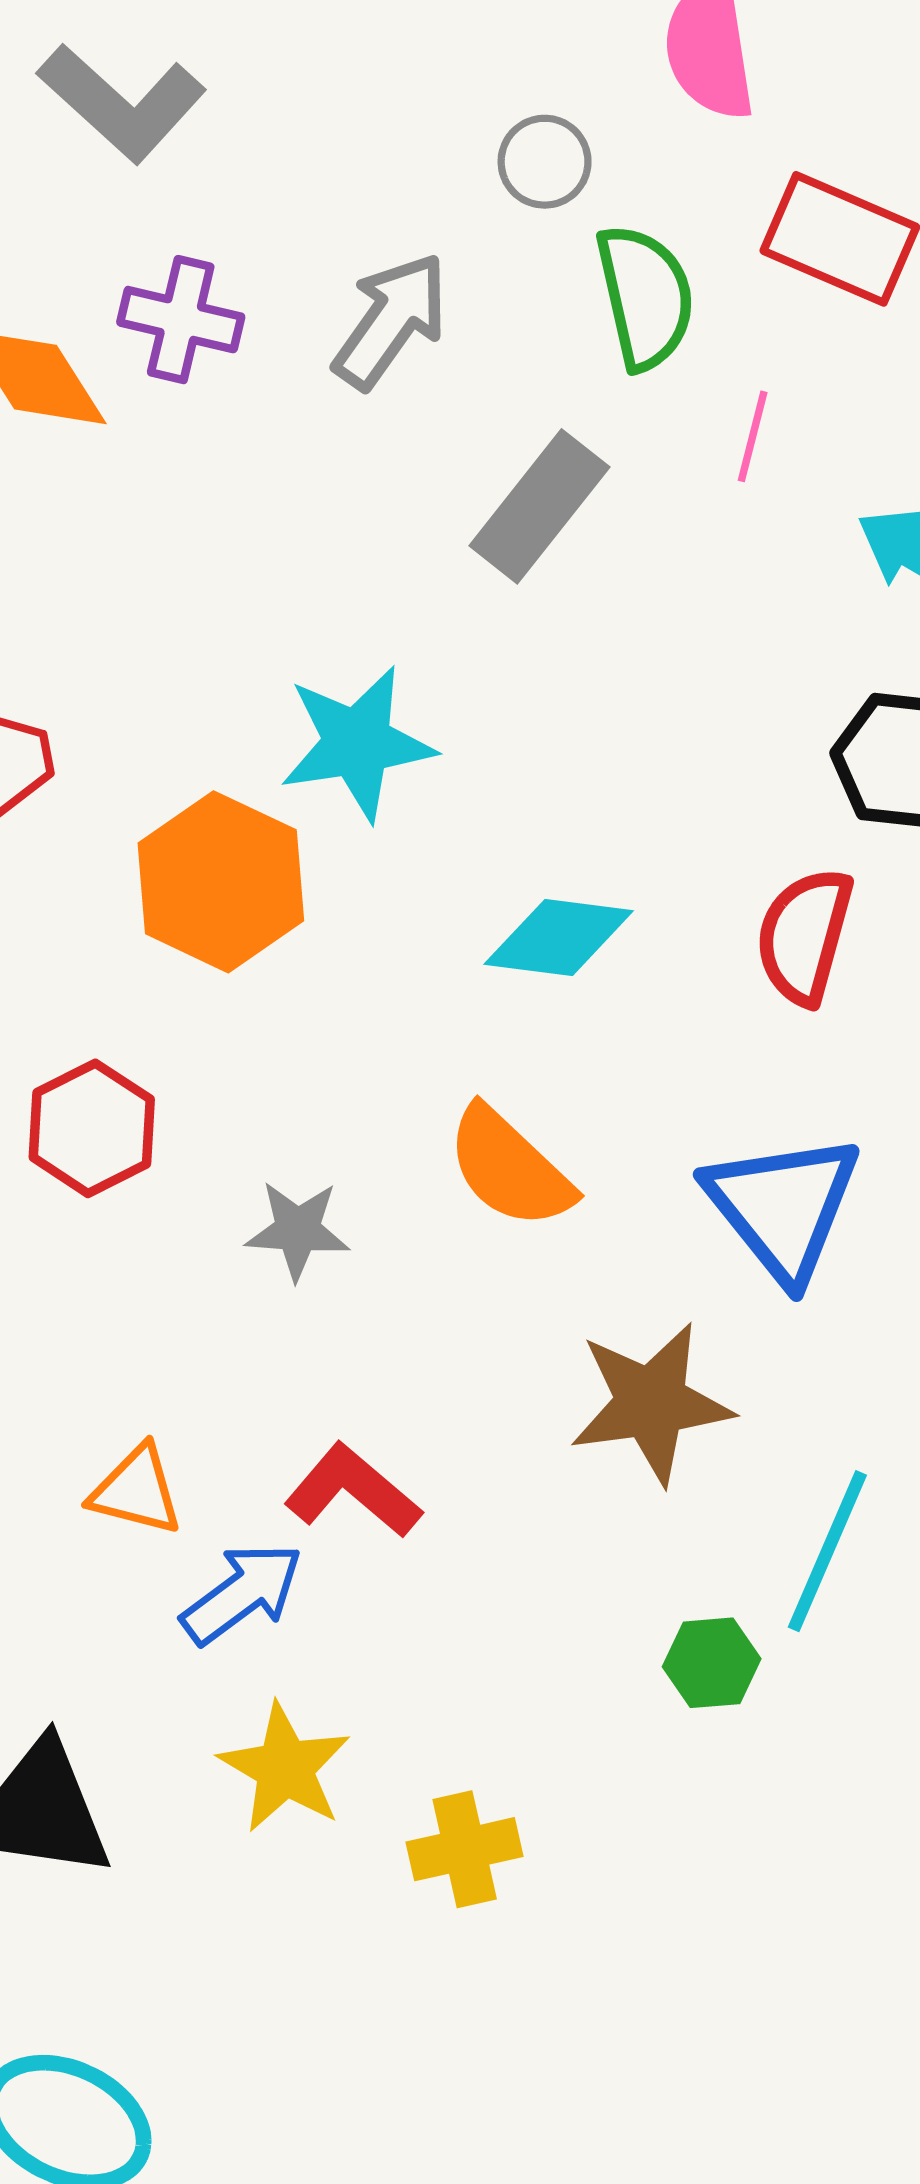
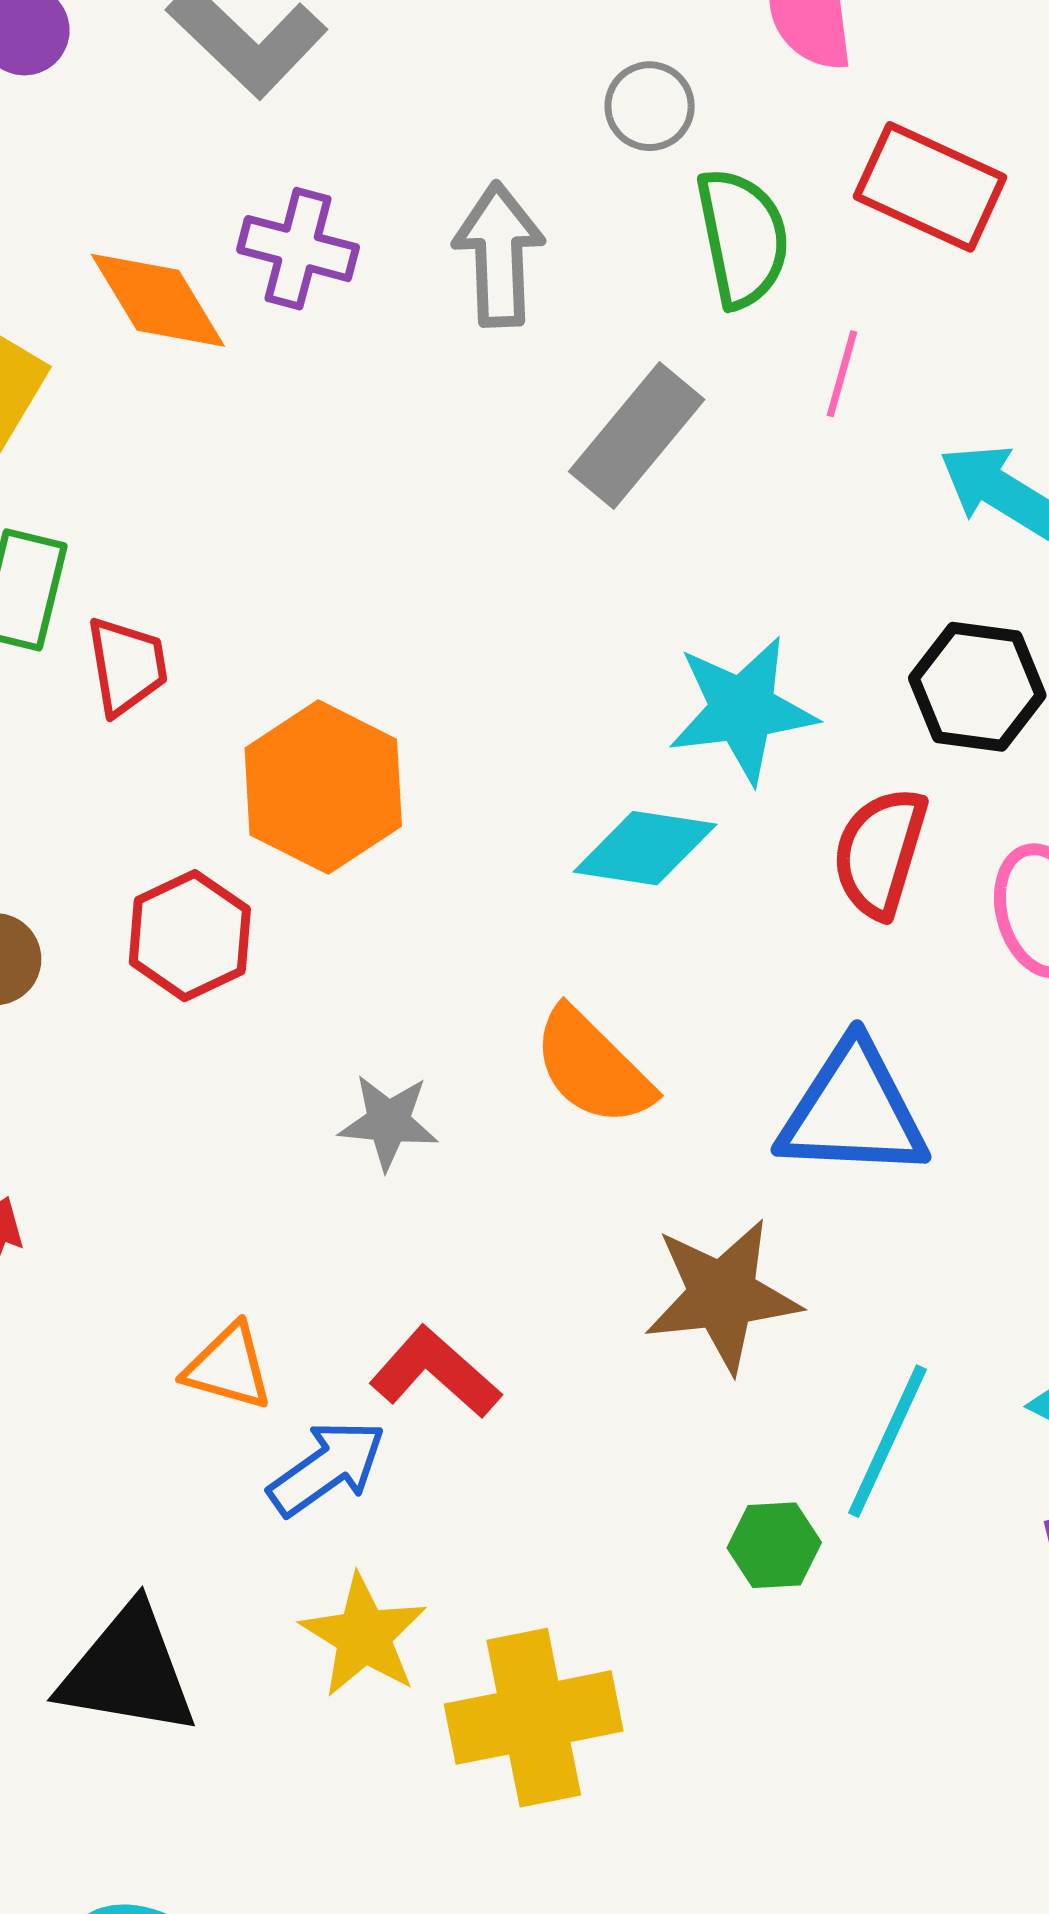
gray arrow: (391, 321) -> (499, 255), turned -39
cyan star: (357, 743) -> (742, 710), moved
red hexagon: (92, 1128) -> (190, 936), moved
blue triangle: (783, 1207) -> (853, 1111), turned -50
yellow cross: (465, 1849) -> (534, 1718), size x1.6

